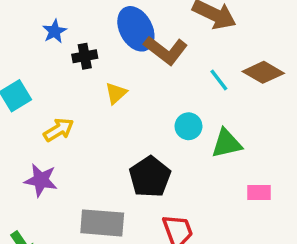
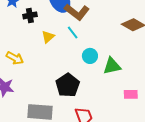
cyan line: (219, 80) -> (73, 32), moved
yellow arrow: (59, 130) -> (15, 58), turned 60

